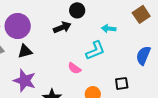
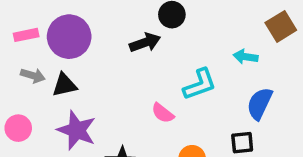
cyan arrow: (109, 29) -> (246, 57), moved
black triangle: (25, 51) -> (64, 85), moved
blue semicircle: (143, 55) -> (260, 104), moved

